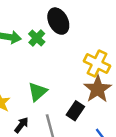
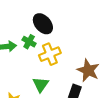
yellow cross: (97, 64) -> (50, 54), moved, turned -35

